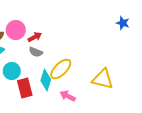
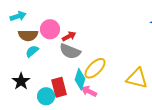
gray semicircle: (36, 52) -> (70, 51), size x1.5
cyan circle: (12, 71) -> (46, 96), moved
pink arrow: (68, 96) -> (89, 91), moved

